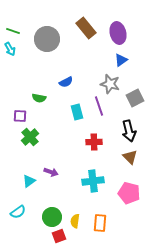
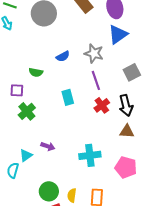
blue triangle: (121, 60) -> (118, 34), size x1.5
gray star: (110, 84) -> (94, 53), moved
cyan rectangle: (77, 112) -> (68, 97), moved
red cross: (94, 142) -> (102, 105), moved, turned -35
brown triangle: (130, 157) -> (127, 131), turned -42
cyan semicircle: (18, 212) -> (13, 170), moved, turned 140

